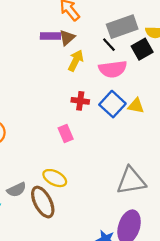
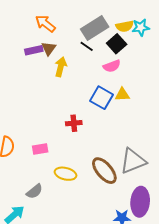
pink semicircle: (113, 69) -> (112, 66), moved, size x0.7
red cross: (80, 101) -> (74, 123), moved
pink rectangle: (66, 134) -> (40, 149), moved, turned -63
brown ellipse: (43, 202) -> (104, 171), moved

